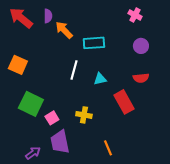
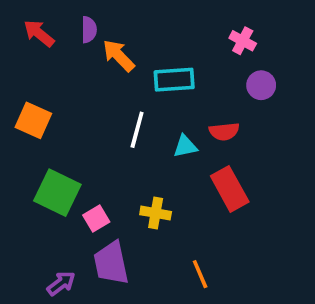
pink cross: (135, 15) -> (243, 41), moved
red arrow: (21, 18) -> (39, 33), size x0.7
red semicircle: (141, 78) -> (224, 132), moved

